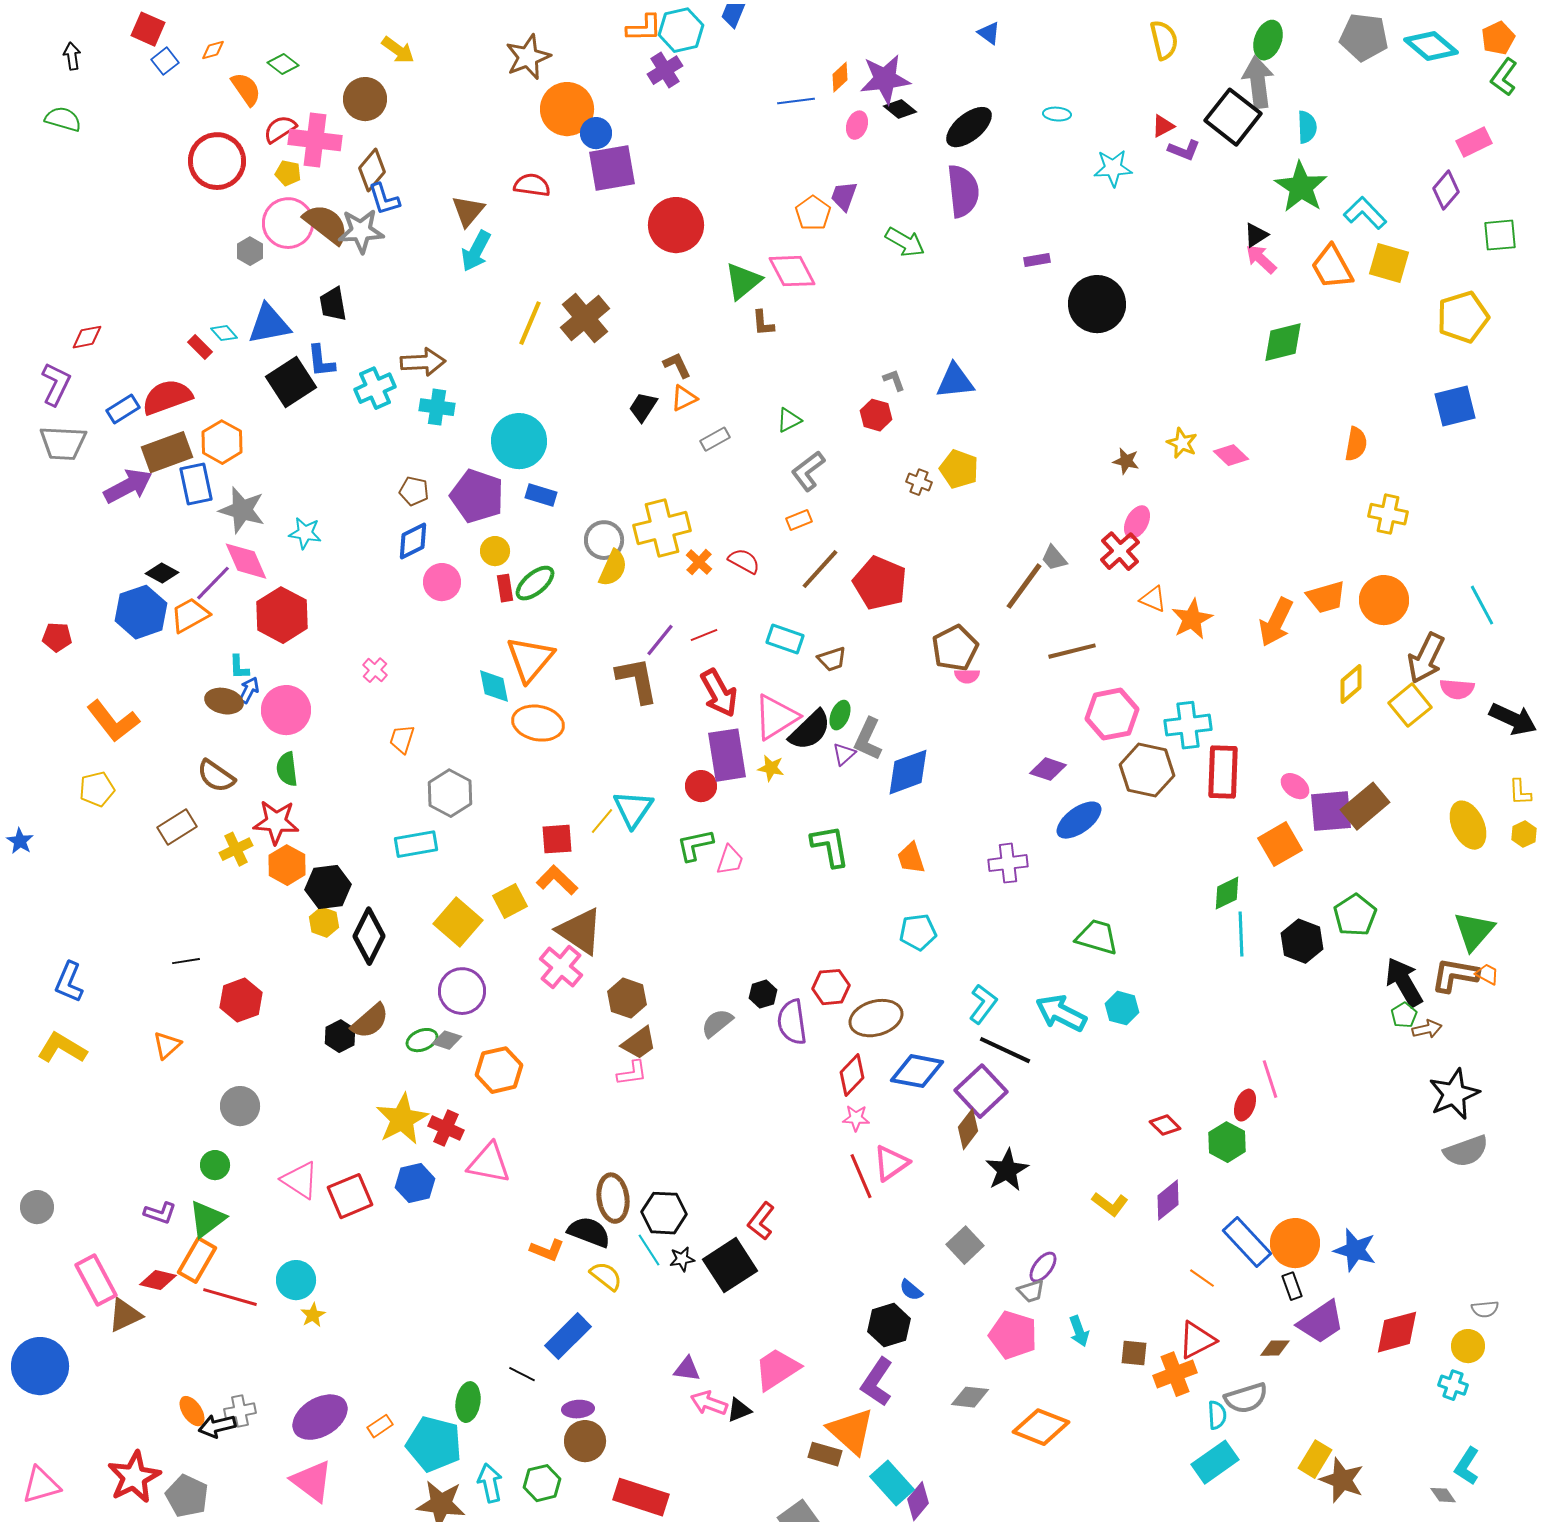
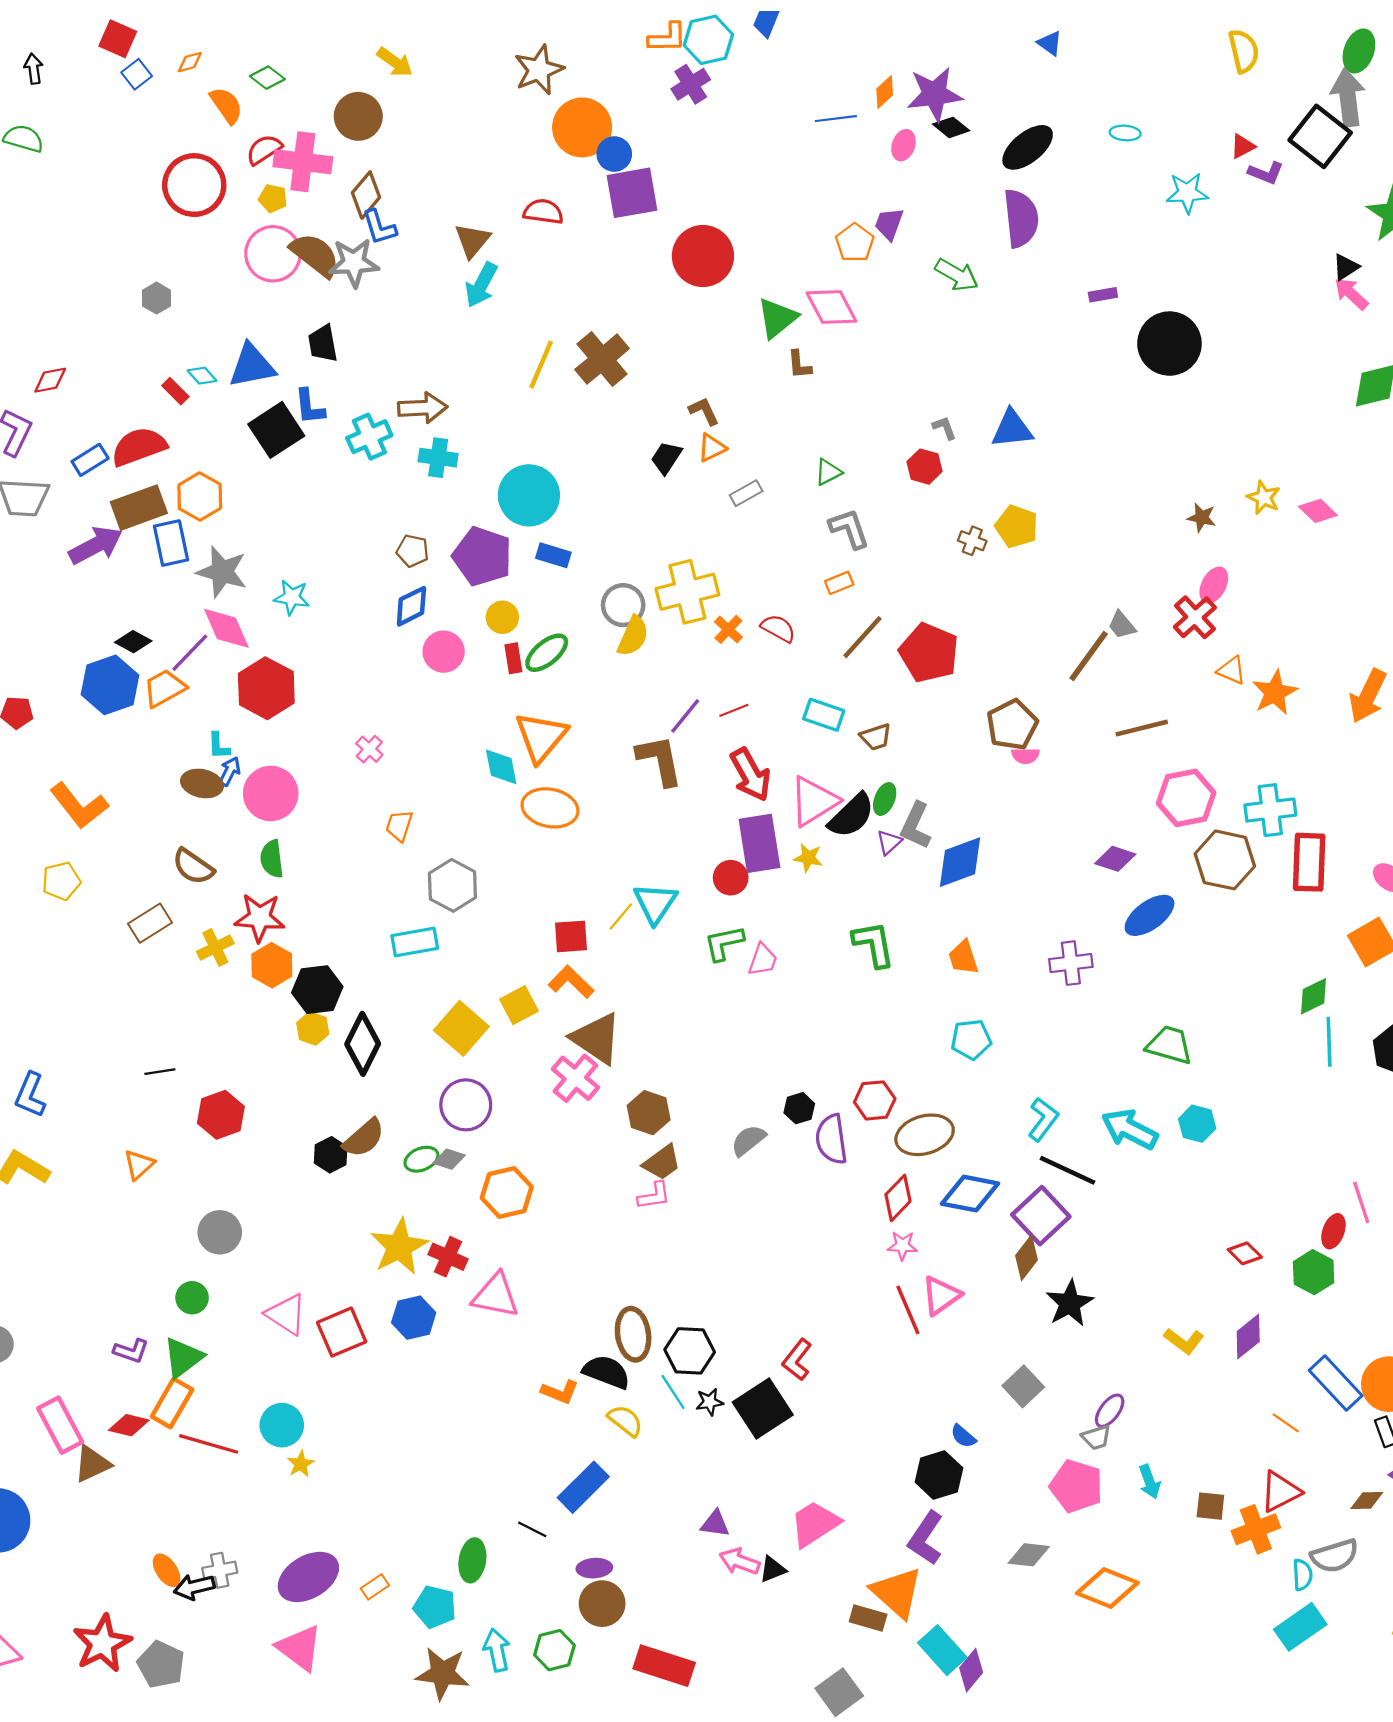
gray hexagon: (250, 251) -> (157, 298), moved
gray L-shape: (808, 471) -> (849, 529), turned 108
cyan pentagon: (434, 1444) -> (435, 1607), size x0.7

